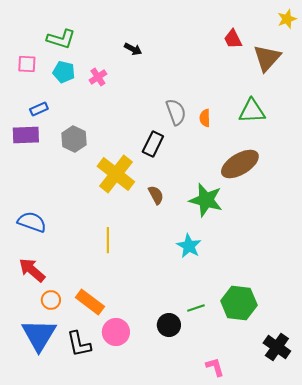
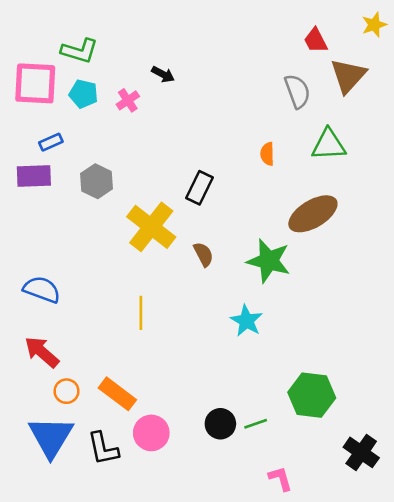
red trapezoid: (233, 39) -> (316, 40), moved
black arrow: (133, 49) -> (163, 74), moved
pink square: (27, 64) -> (35, 83), size x1.8
gray semicircle: (176, 112) -> (297, 91), moved
green line: (196, 308) -> (256, 424), moved

